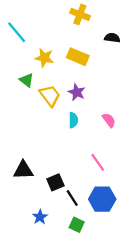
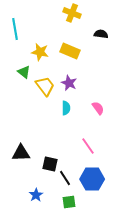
cyan line: (17, 32) -> (15, 29), turned 30
black square: (55, 182) -> (50, 164), turned 35
green square: (77, 225) -> (69, 202), turned -32

